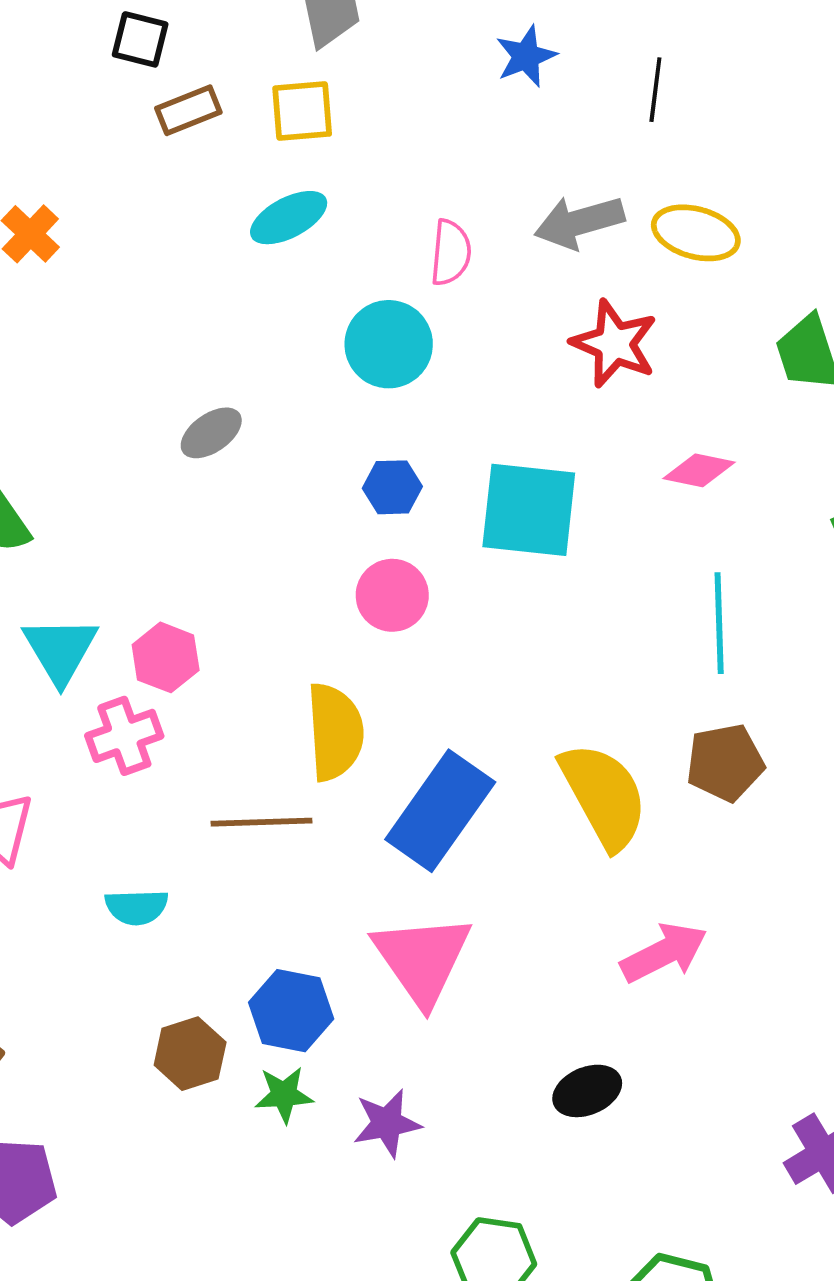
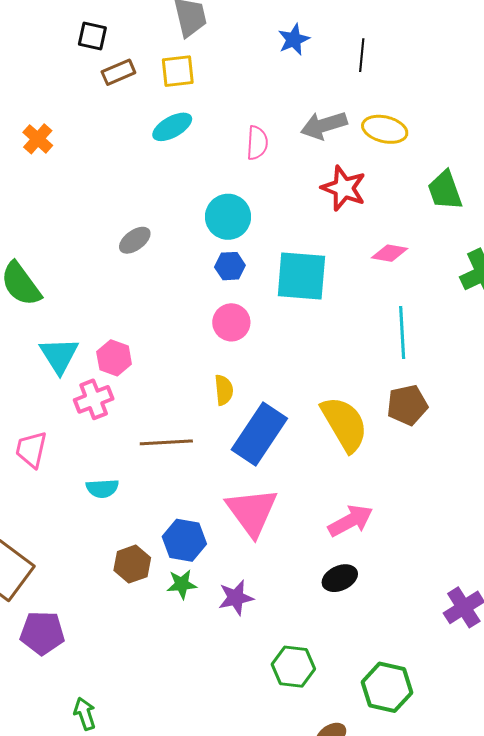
cyan circle: (389, 344) -> (228, 217), moved
yellow semicircle: (335, 732) -> (224, 390), moved, size x0.6
pink arrow: (664, 953) -> (351, 521), moved

